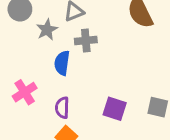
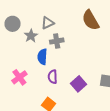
purple semicircle: (62, 108) -> (53, 77), moved
purple square: (115, 109) -> (78, 84), turned 35

